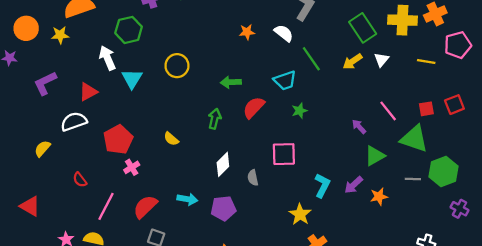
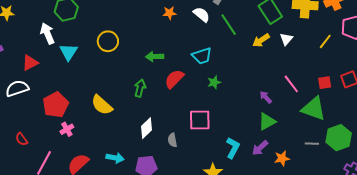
green line: (311, 59) -> (229, 25), moved
yellow line: (426, 62) -> (325, 41), turned -63
yellow semicircle: (171, 139) -> (102, 105), size x1.6
green triangle: (375, 156) -> (267, 121), moved

